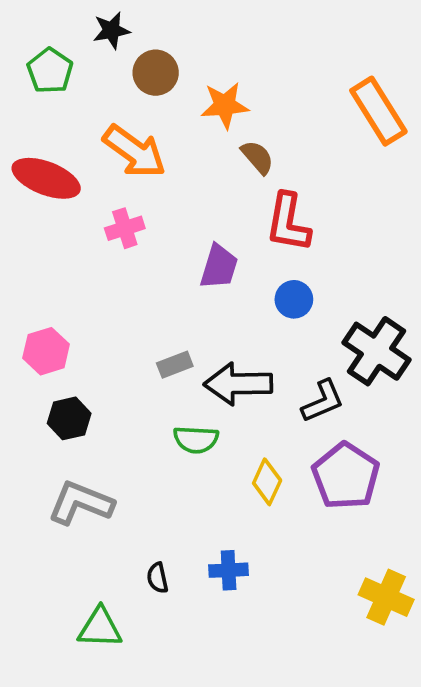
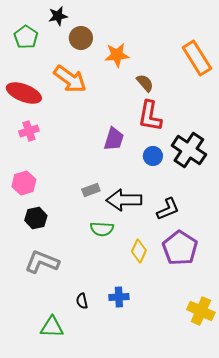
brown semicircle: (257, 157) -> (145, 83), moved
pink cross: (125, 228) -> (29, 131), moved
black cross: (377, 351) -> (189, 150), moved

